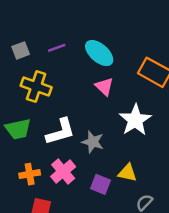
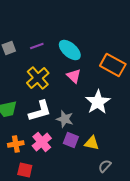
yellow cross: (36, 86) -> (38, 78), moved, turned 30
purple square: (100, 184) -> (71, 140), moved

